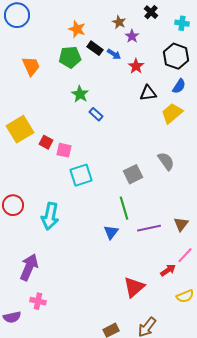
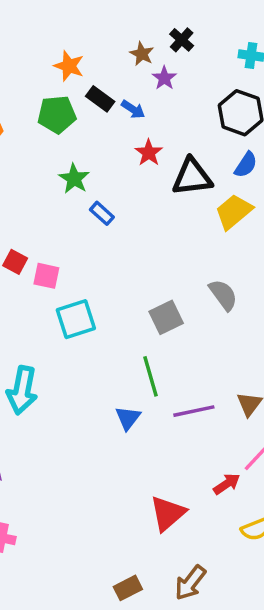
black cross: (151, 12) -> (182, 40), moved
red star: (136, 66) -> (149, 153), moved
black triangle: (148, 93) -> (192, 177), size x1.4

